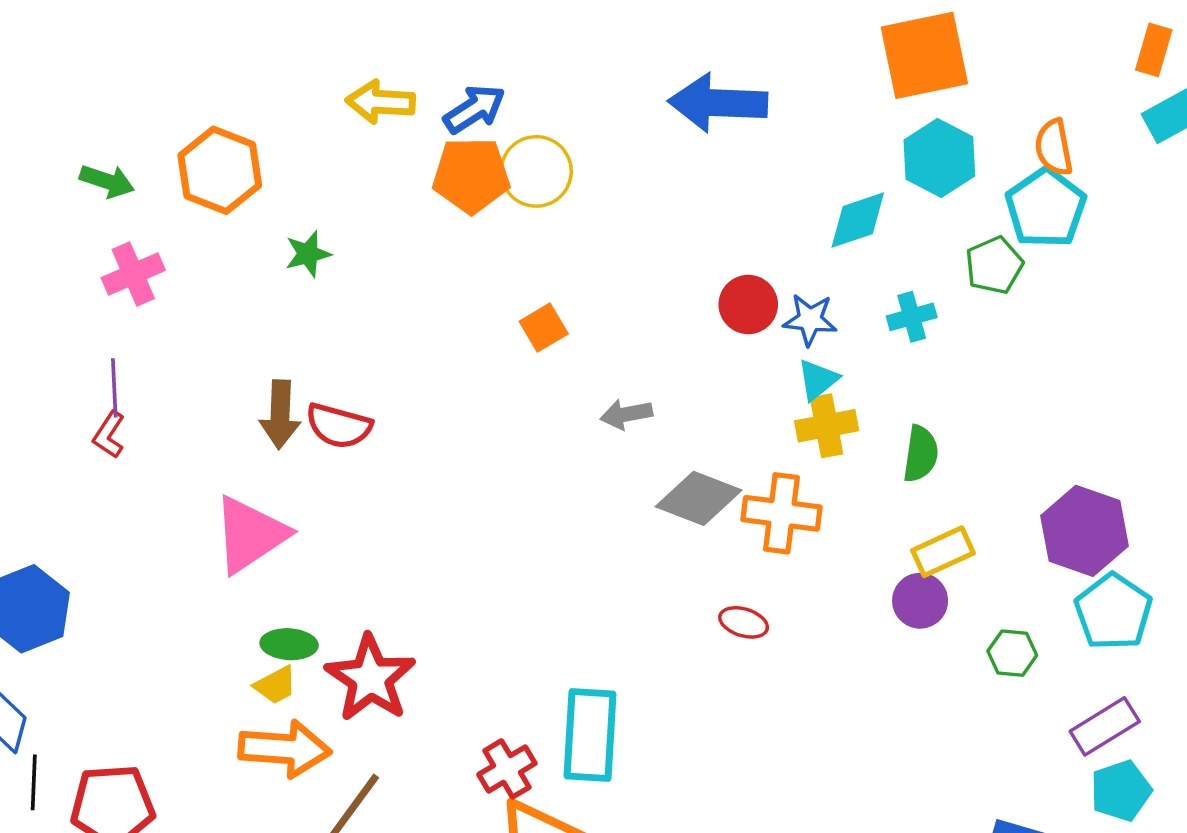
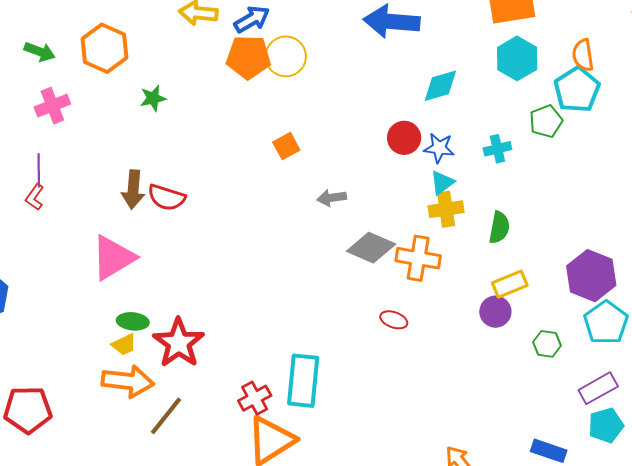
cyan diamond: (858, 220) -> (440, 86), moved

